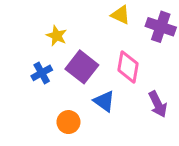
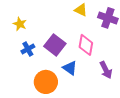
yellow star: (57, 36) -> (20, 24), moved
orange circle: (68, 122) -> (46, 82), size x1.5

